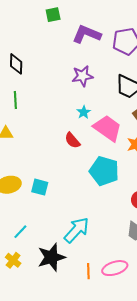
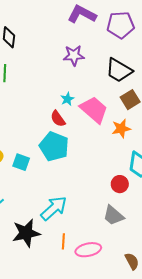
cyan star: (84, 112) -> (67, 99), moved
cyan pentagon: (104, 171) -> (54, 146), moved
orange line: (88, 271) -> (63, 241), moved

